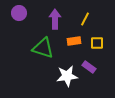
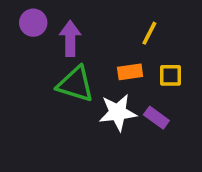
purple arrow: (55, 19) -> (70, 38), moved
white star: (67, 76) -> (118, 112), moved

